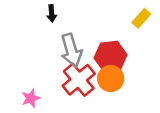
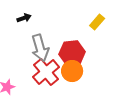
black arrow: (52, 13) -> (24, 18), turned -104

